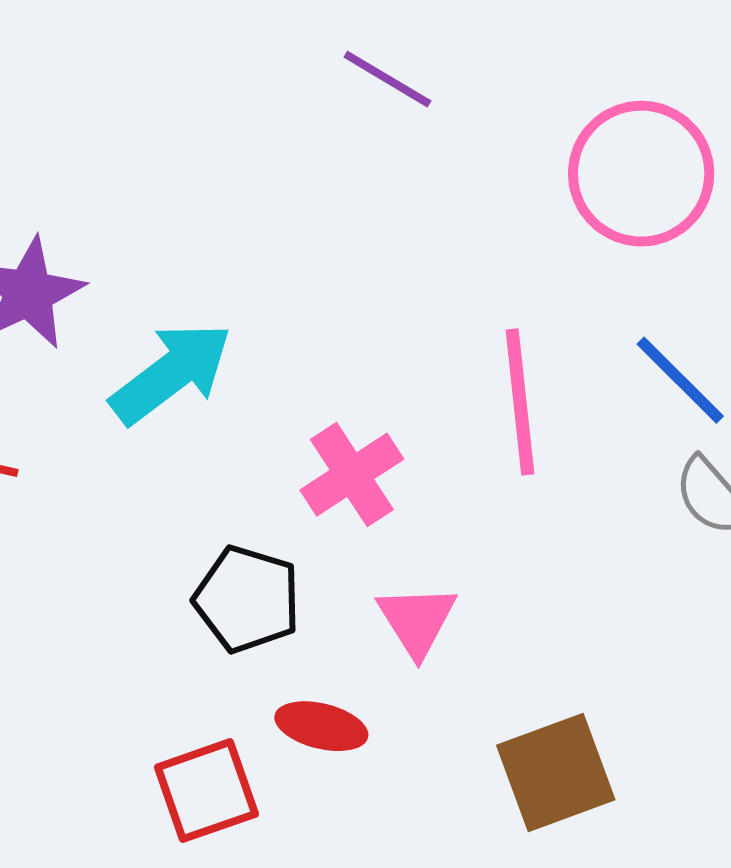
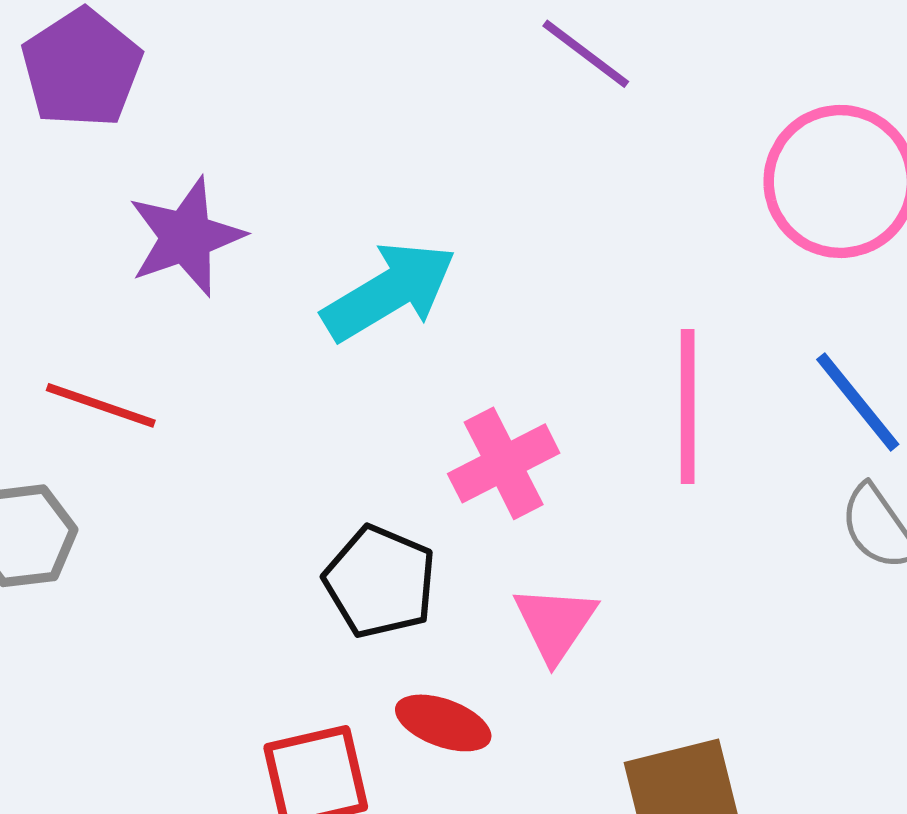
cyan arrow: (171, 373) -> (389, 291), moved

